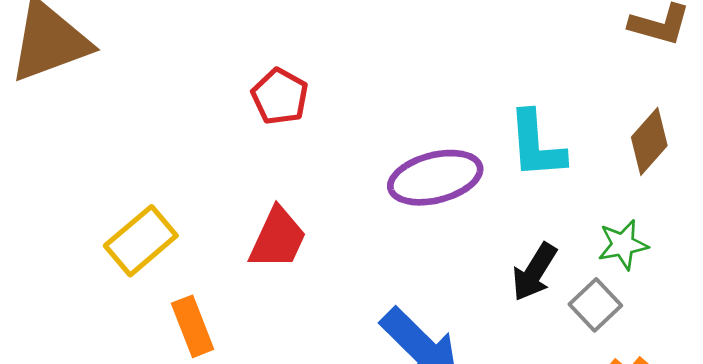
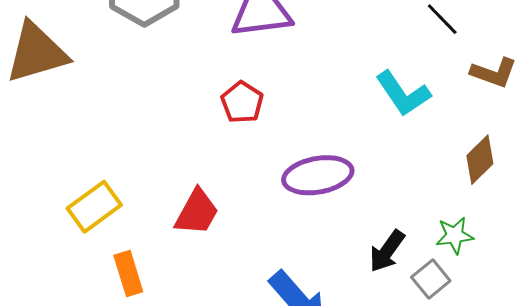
red pentagon: (280, 96) -> (242, 102), moved
cyan L-shape: (536, 145) -> (403, 94), moved, turned -34

